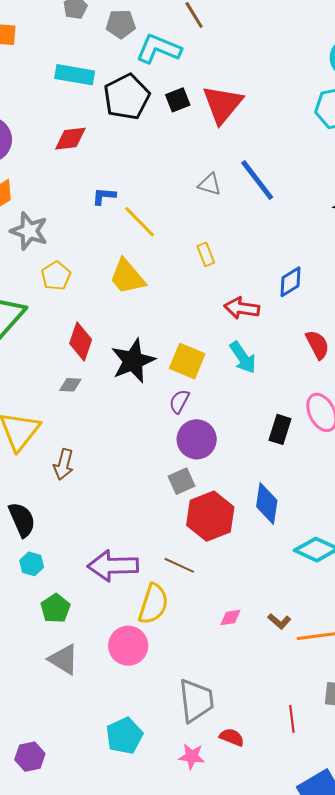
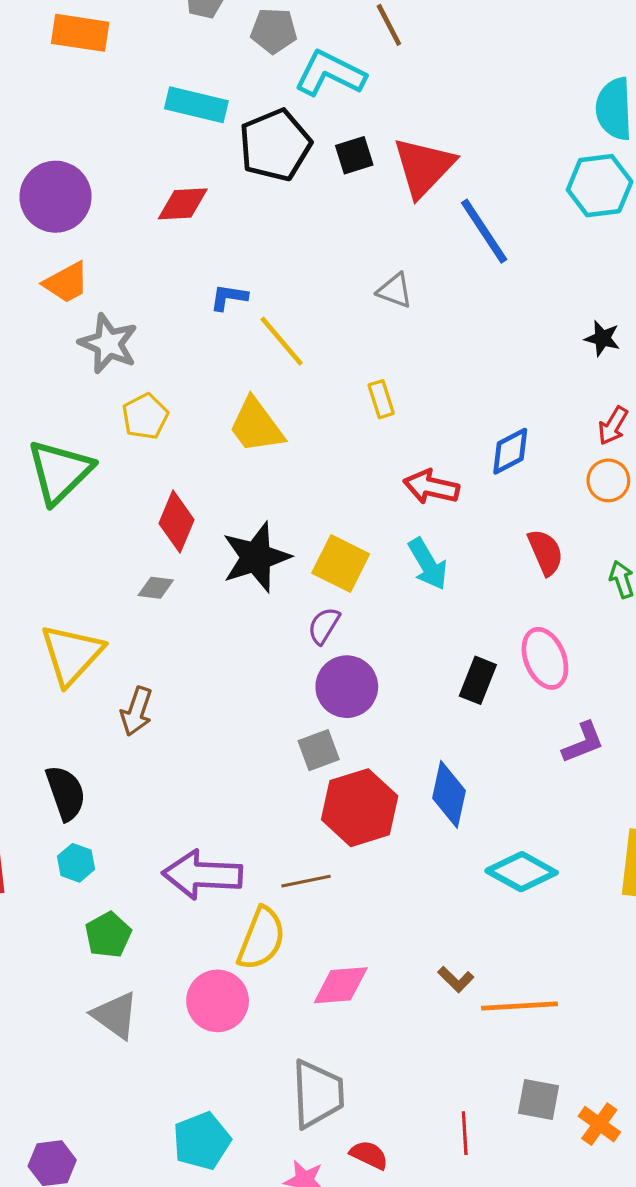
blue line: (257, 180) -> (484, 231), moved
brown line: (179, 565) -> (306, 881), turned -40
pink diamond: (230, 618) -> (341, 985), moved, size x1.6

